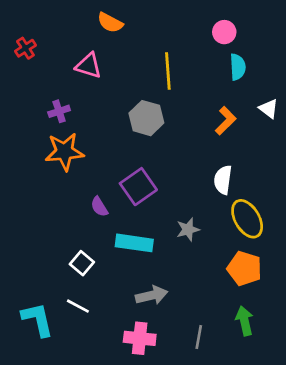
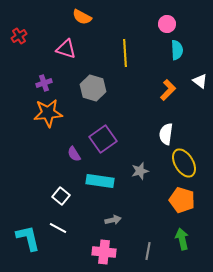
gray hexagon: (146, 118) -> (93, 88), moved
gray arrow: (152, 295) -> (113, 220), size x0.7

